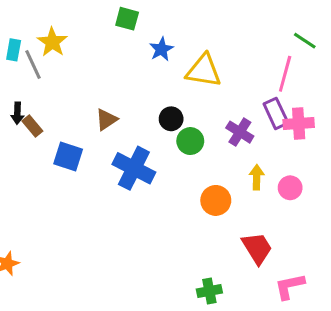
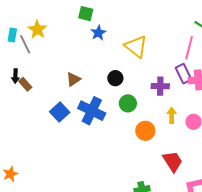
blue star: (161, 49) -> (98, 33), moved
yellow triangle: (204, 71) -> (136, 47), turned 30
purple cross: (240, 132) -> (160, 86), turned -30
green circle: (190, 141) -> (128, 103), moved
blue square: (68, 157) -> (60, 112), moved, turned 30

